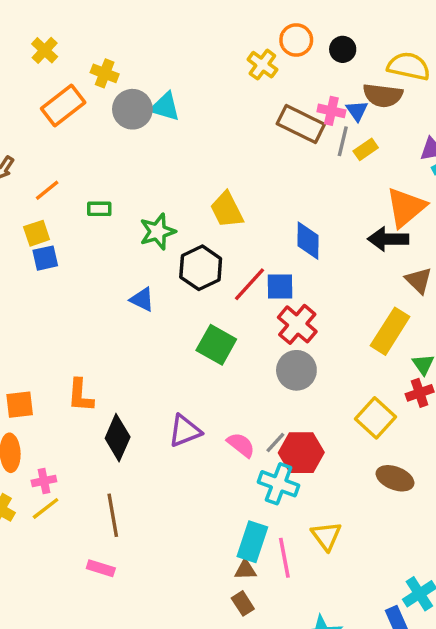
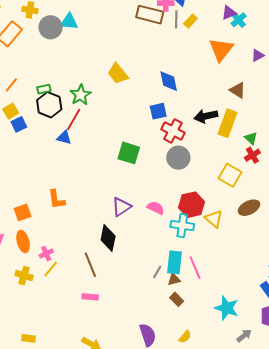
black arrow: (388, 239) -> (206, 116), moved
black hexagon: (201, 268) -> (49, 105), moved
red line: (250, 284) -> (74, 120), moved
blue triangle: (142, 299) -> (64, 138), moved
black diamond: (118, 438) -> (108, 238), moved
gray line: (275, 442) -> (157, 272), moved
brown ellipse: (395, 478) -> (249, 208), turned -35
yellow triangle: (326, 536) -> (214, 219), moved

